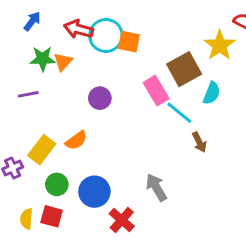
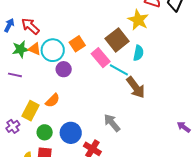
red arrow: (79, 29) -> (30, 26), moved, turned 36
cyan circle: (106, 36) -> (53, 50), moved
orange square: (129, 42) -> (77, 44), moved, turned -35
orange triangle: (63, 62) -> (35, 49), turned -40
purple line: (28, 94) -> (15, 75), turned 32
brown arrow: (199, 142) -> (136, 87), size x1.6

